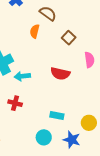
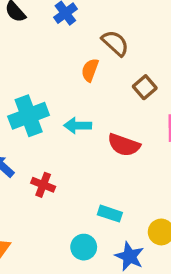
cyan arrow: (22, 76) -> (78, 125), moved

